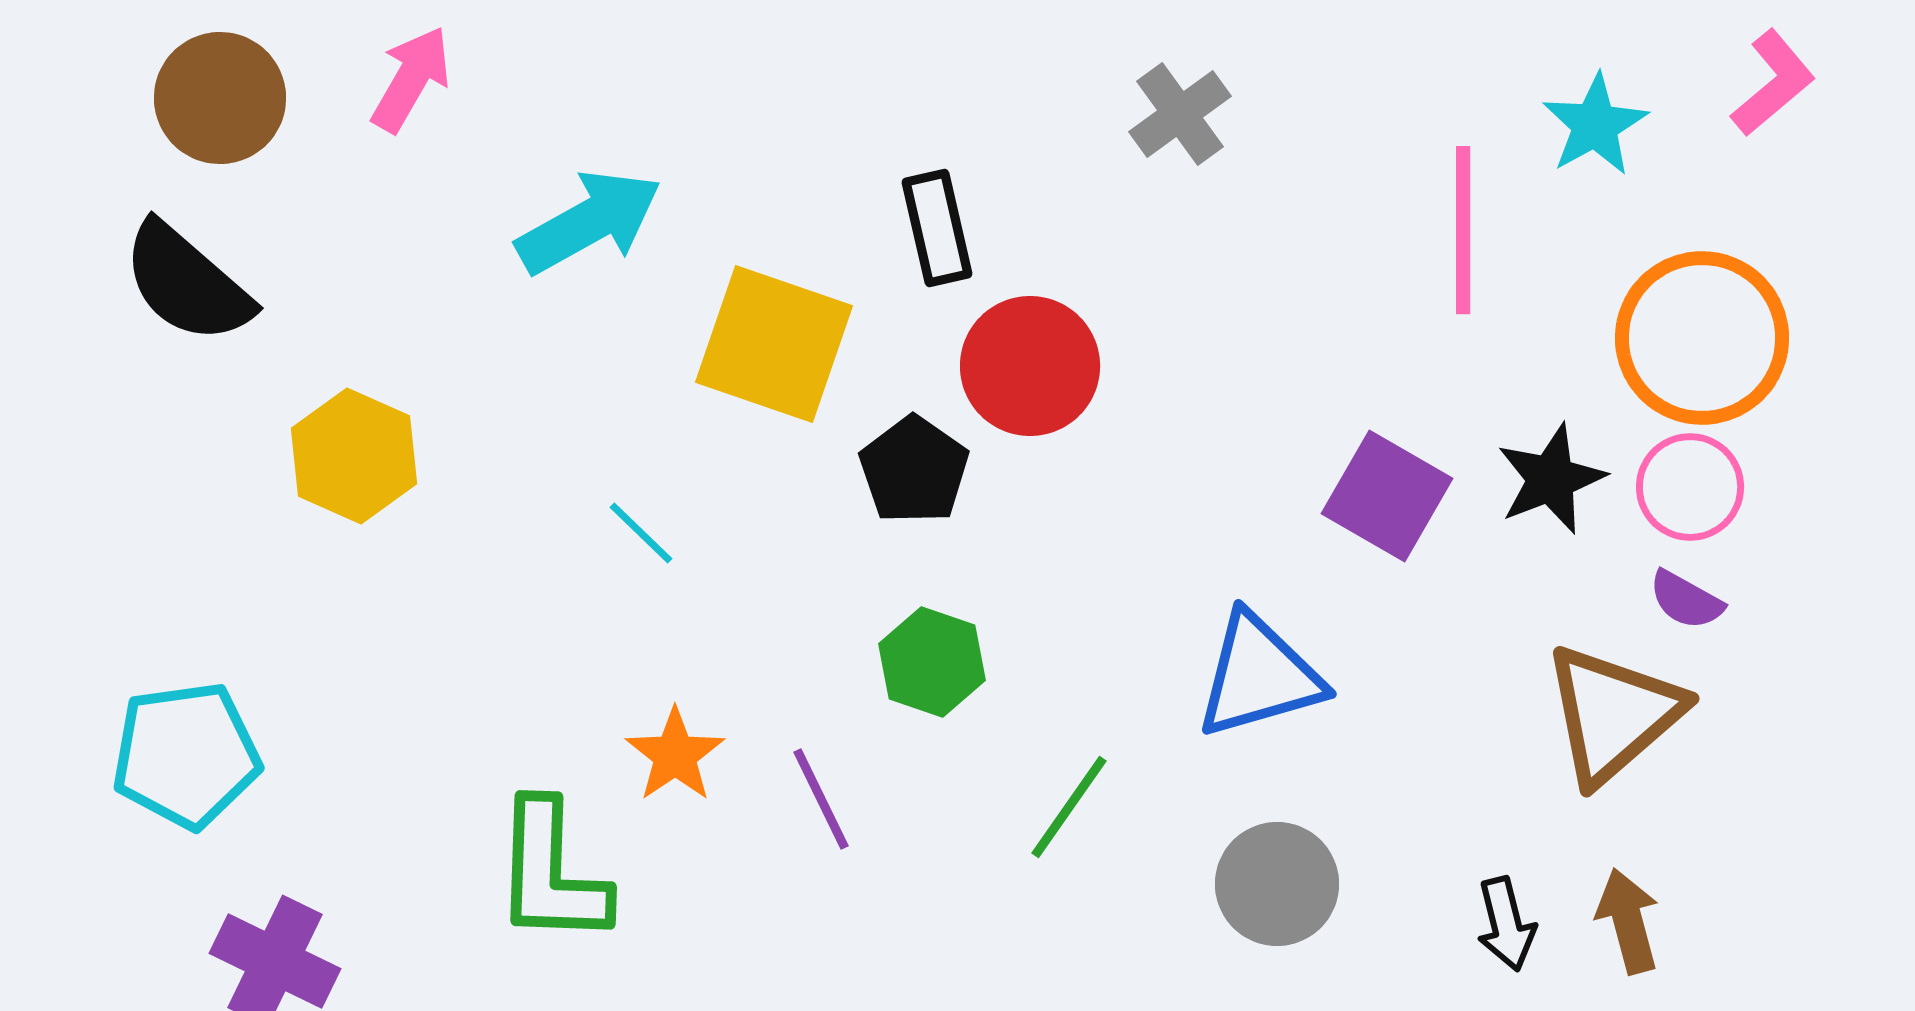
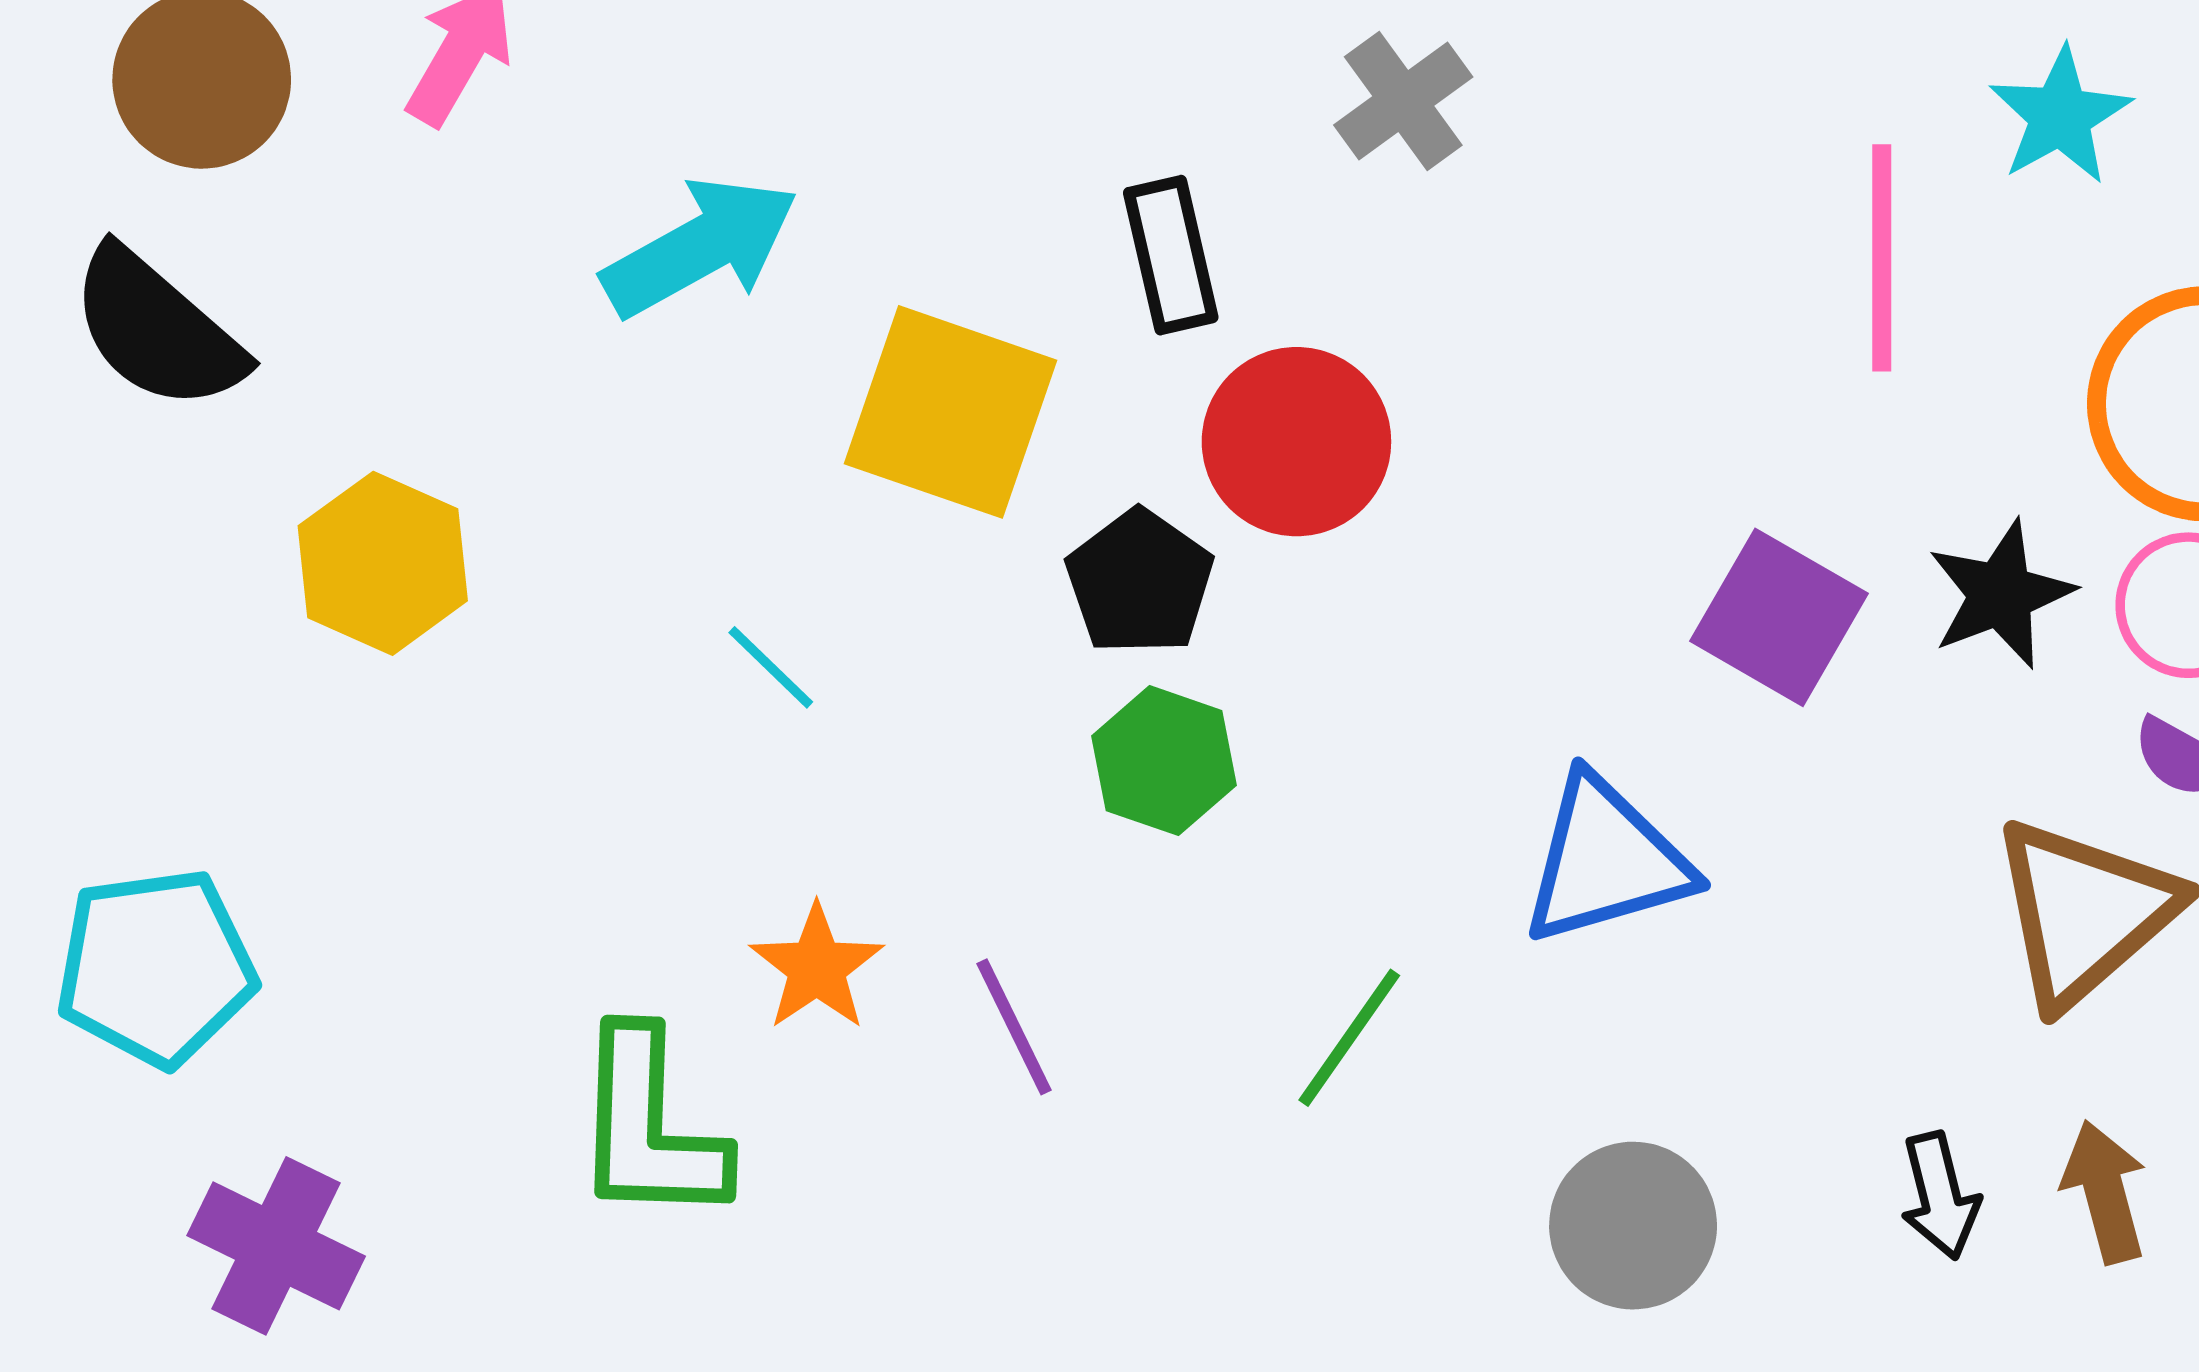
gray cross: (1180, 114) -> (1403, 101), moved
green hexagon: (932, 662) -> (1164, 761), moved
gray circle: (1277, 884) -> (1633, 1226), moved

